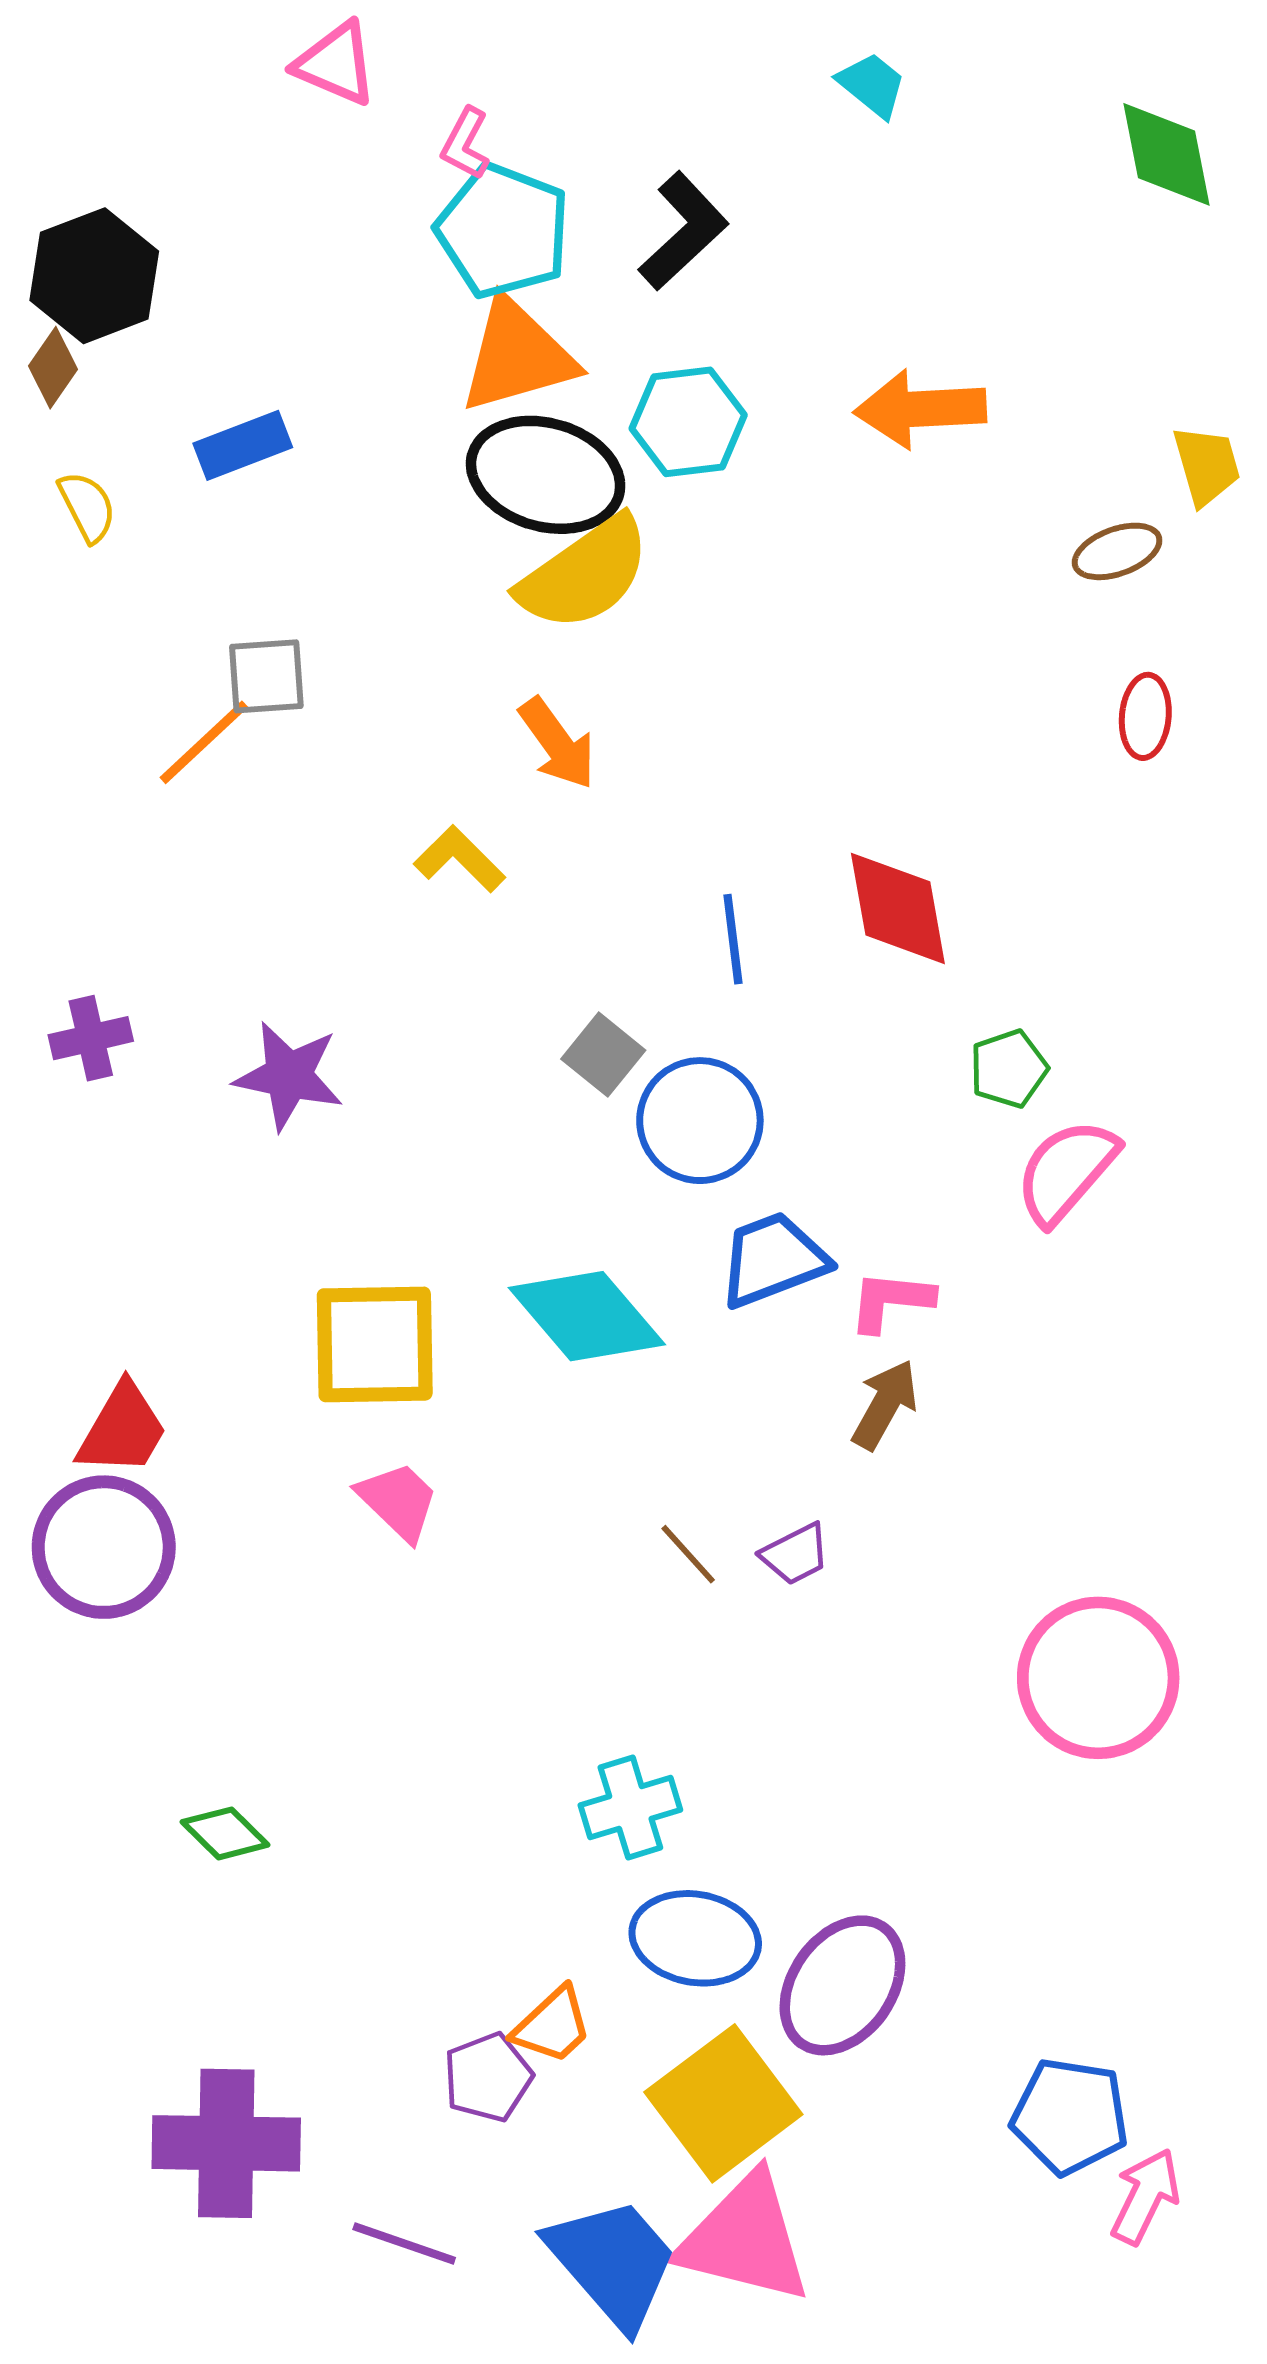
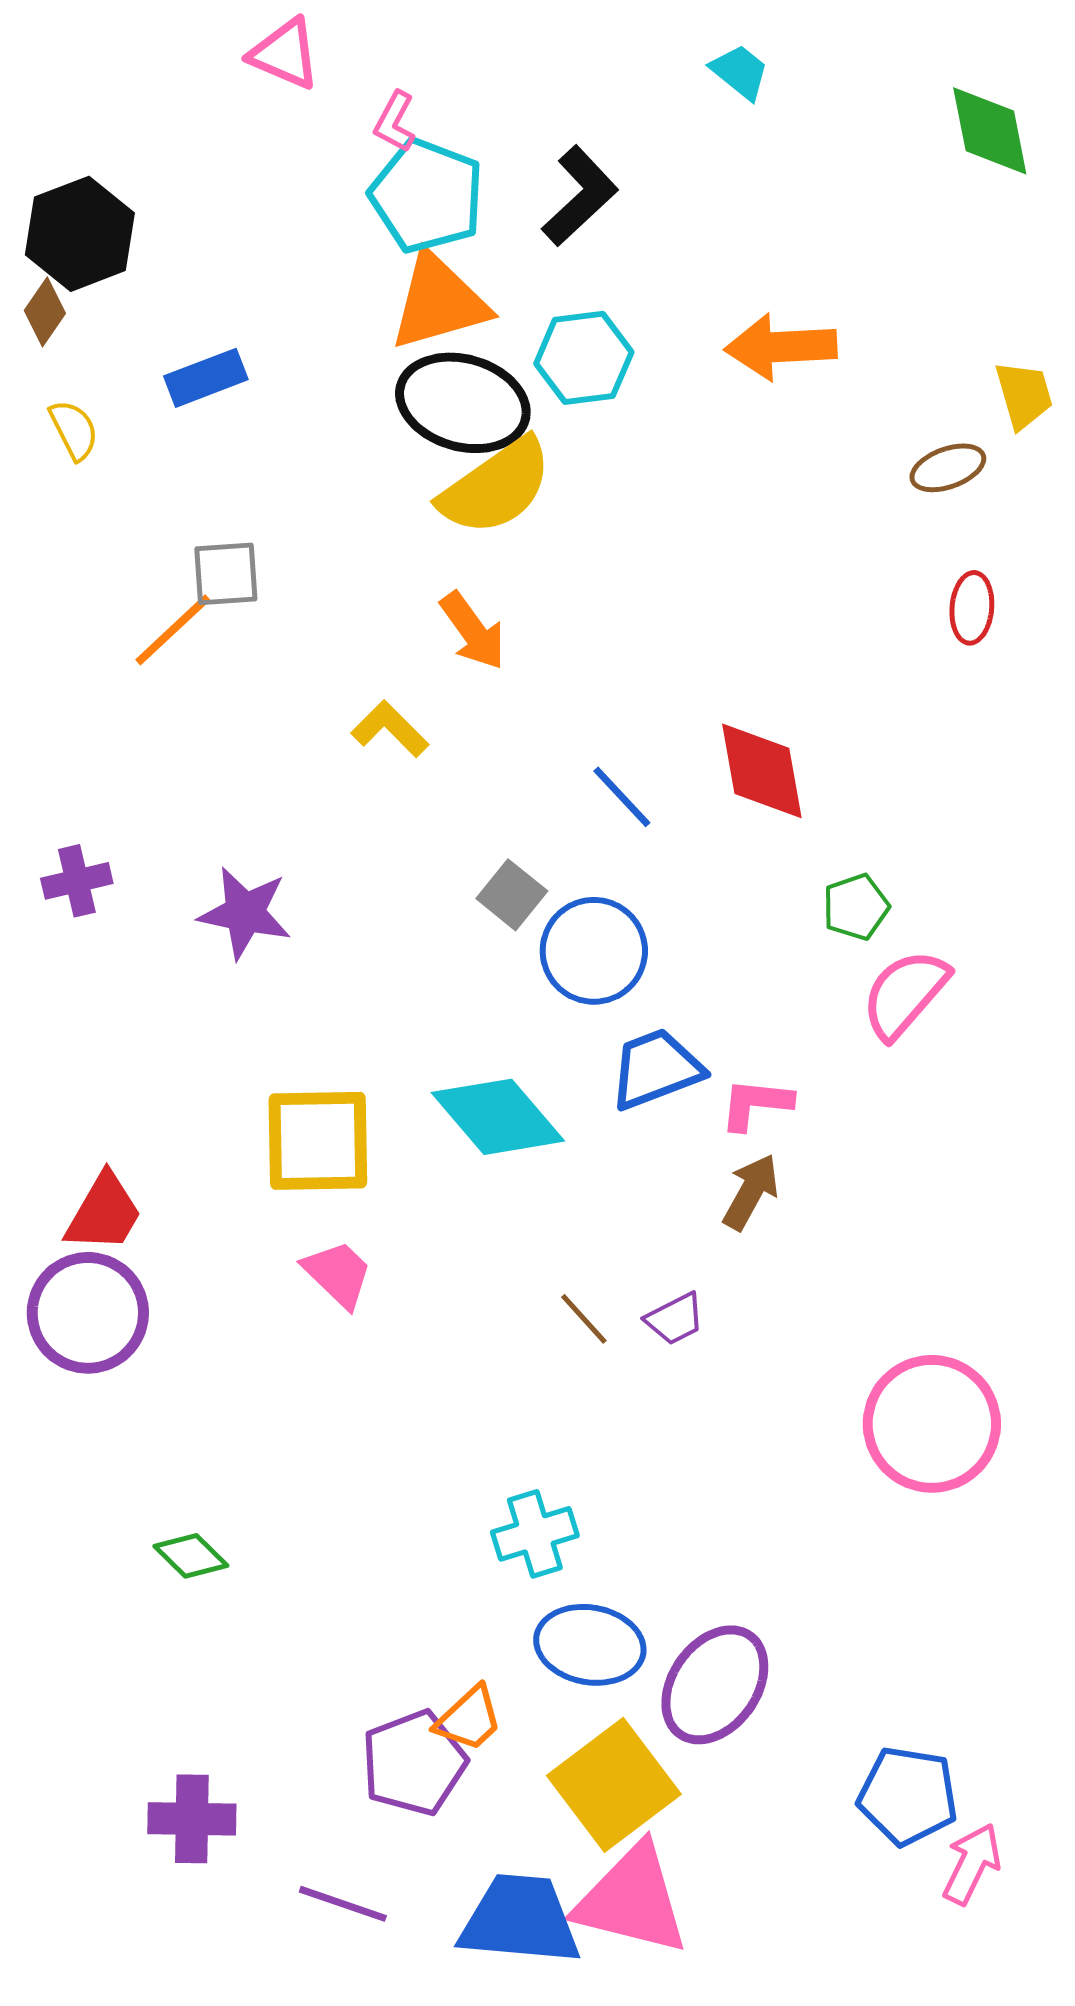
blue line: (733, 939) -> (622, 797), turned -36
purple pentagon: (488, 2077) -> (414, 1763), size x1.4
purple cross: (226, 2143) -> (192, 1819), size x0.7
blue trapezoid: (613, 2262) -> (520, 1920), turned -44

